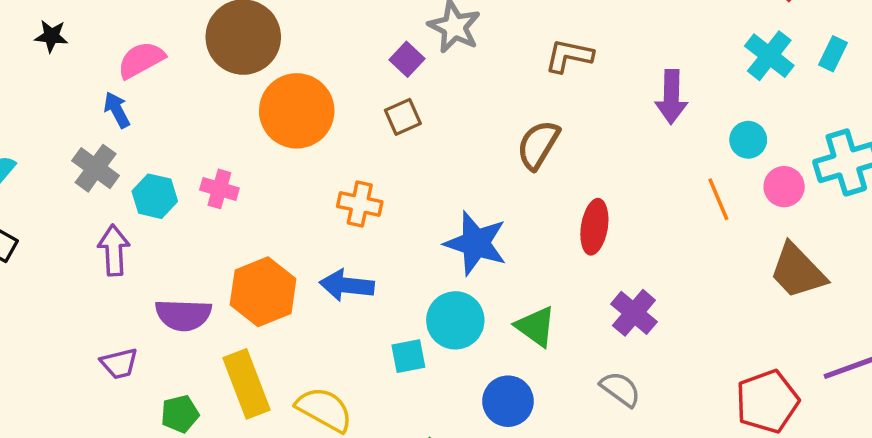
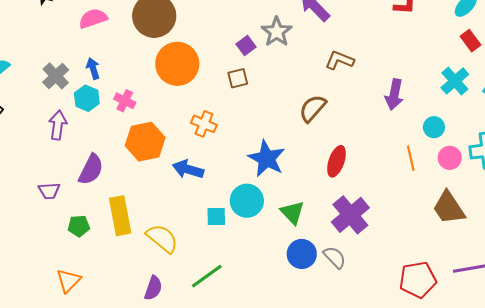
blue arrow: (117, 110) -> (93, 68), moved
orange hexagon: (263, 292) -> (145, 142), moved
purple cross: (634, 313) -> (350, 215), size x1.4
purple semicircle: (183, 315) -> (91, 169), turned -76
blue circle: (508, 401) -> (302, 254), moved

